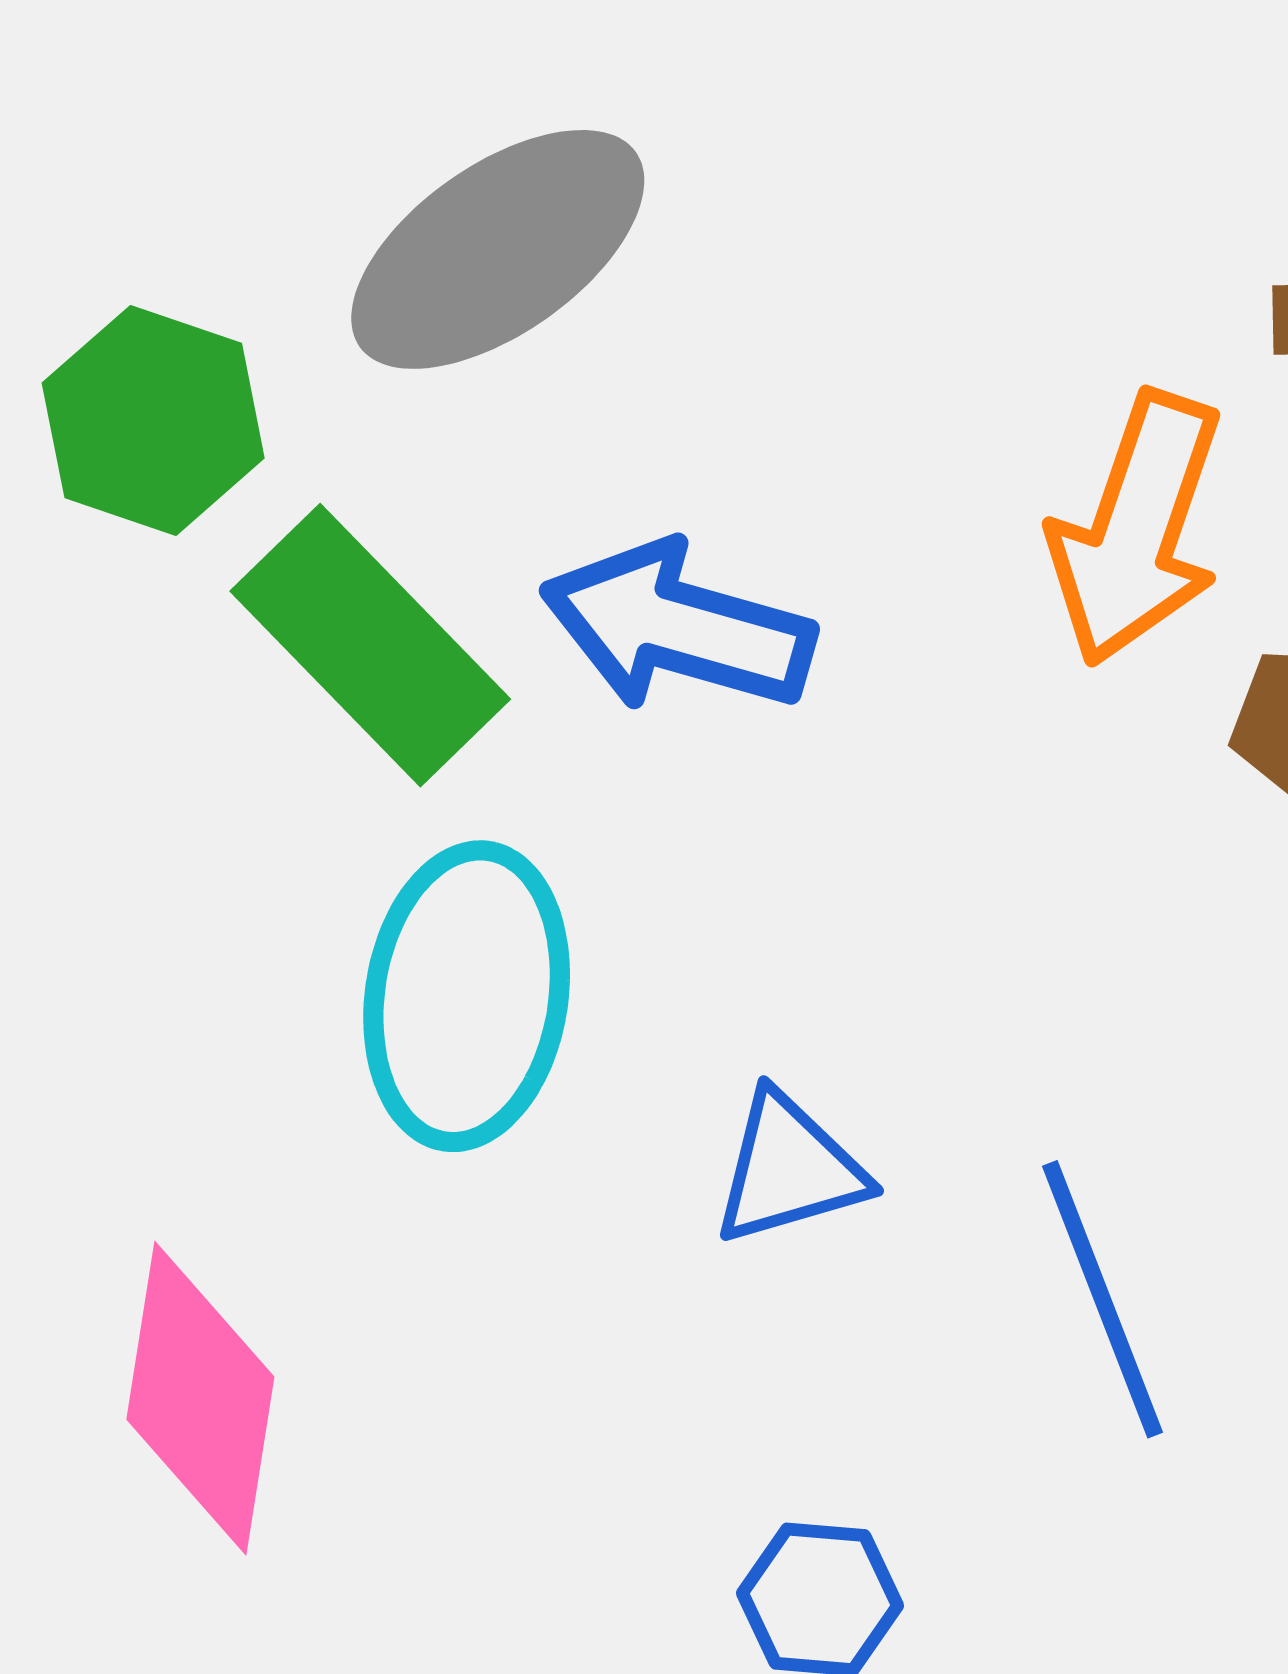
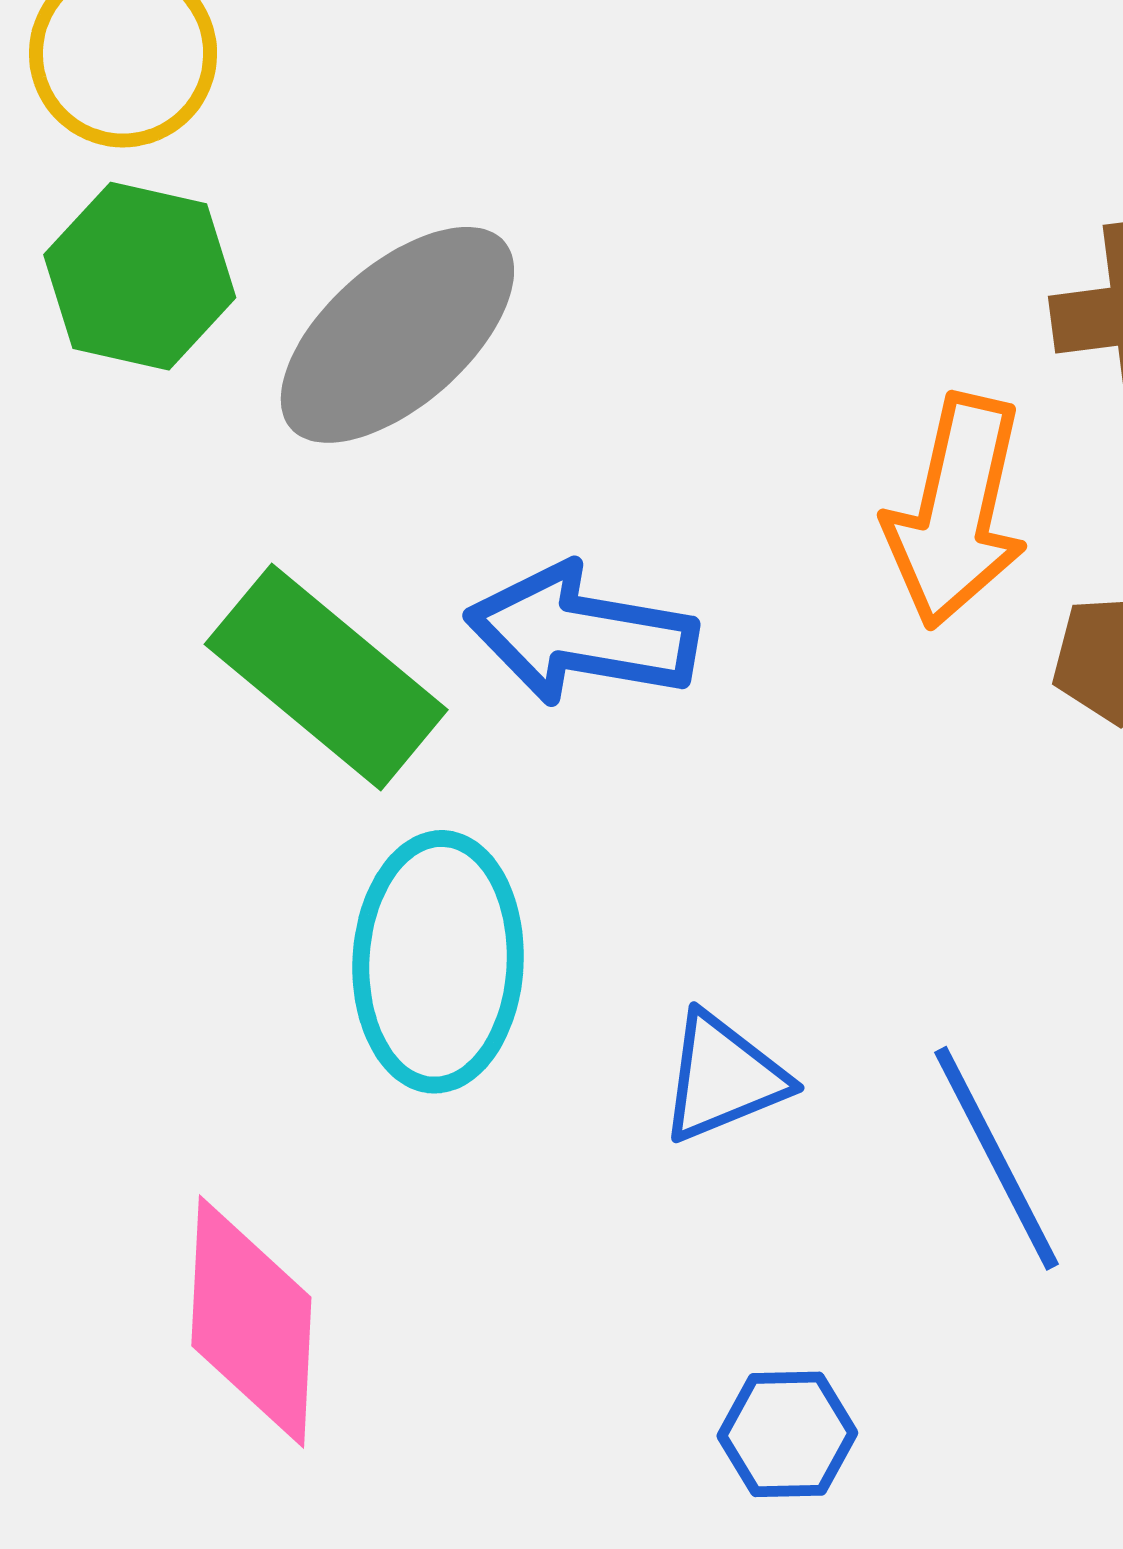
green hexagon: (153, 421) -> (140, 276), moved

